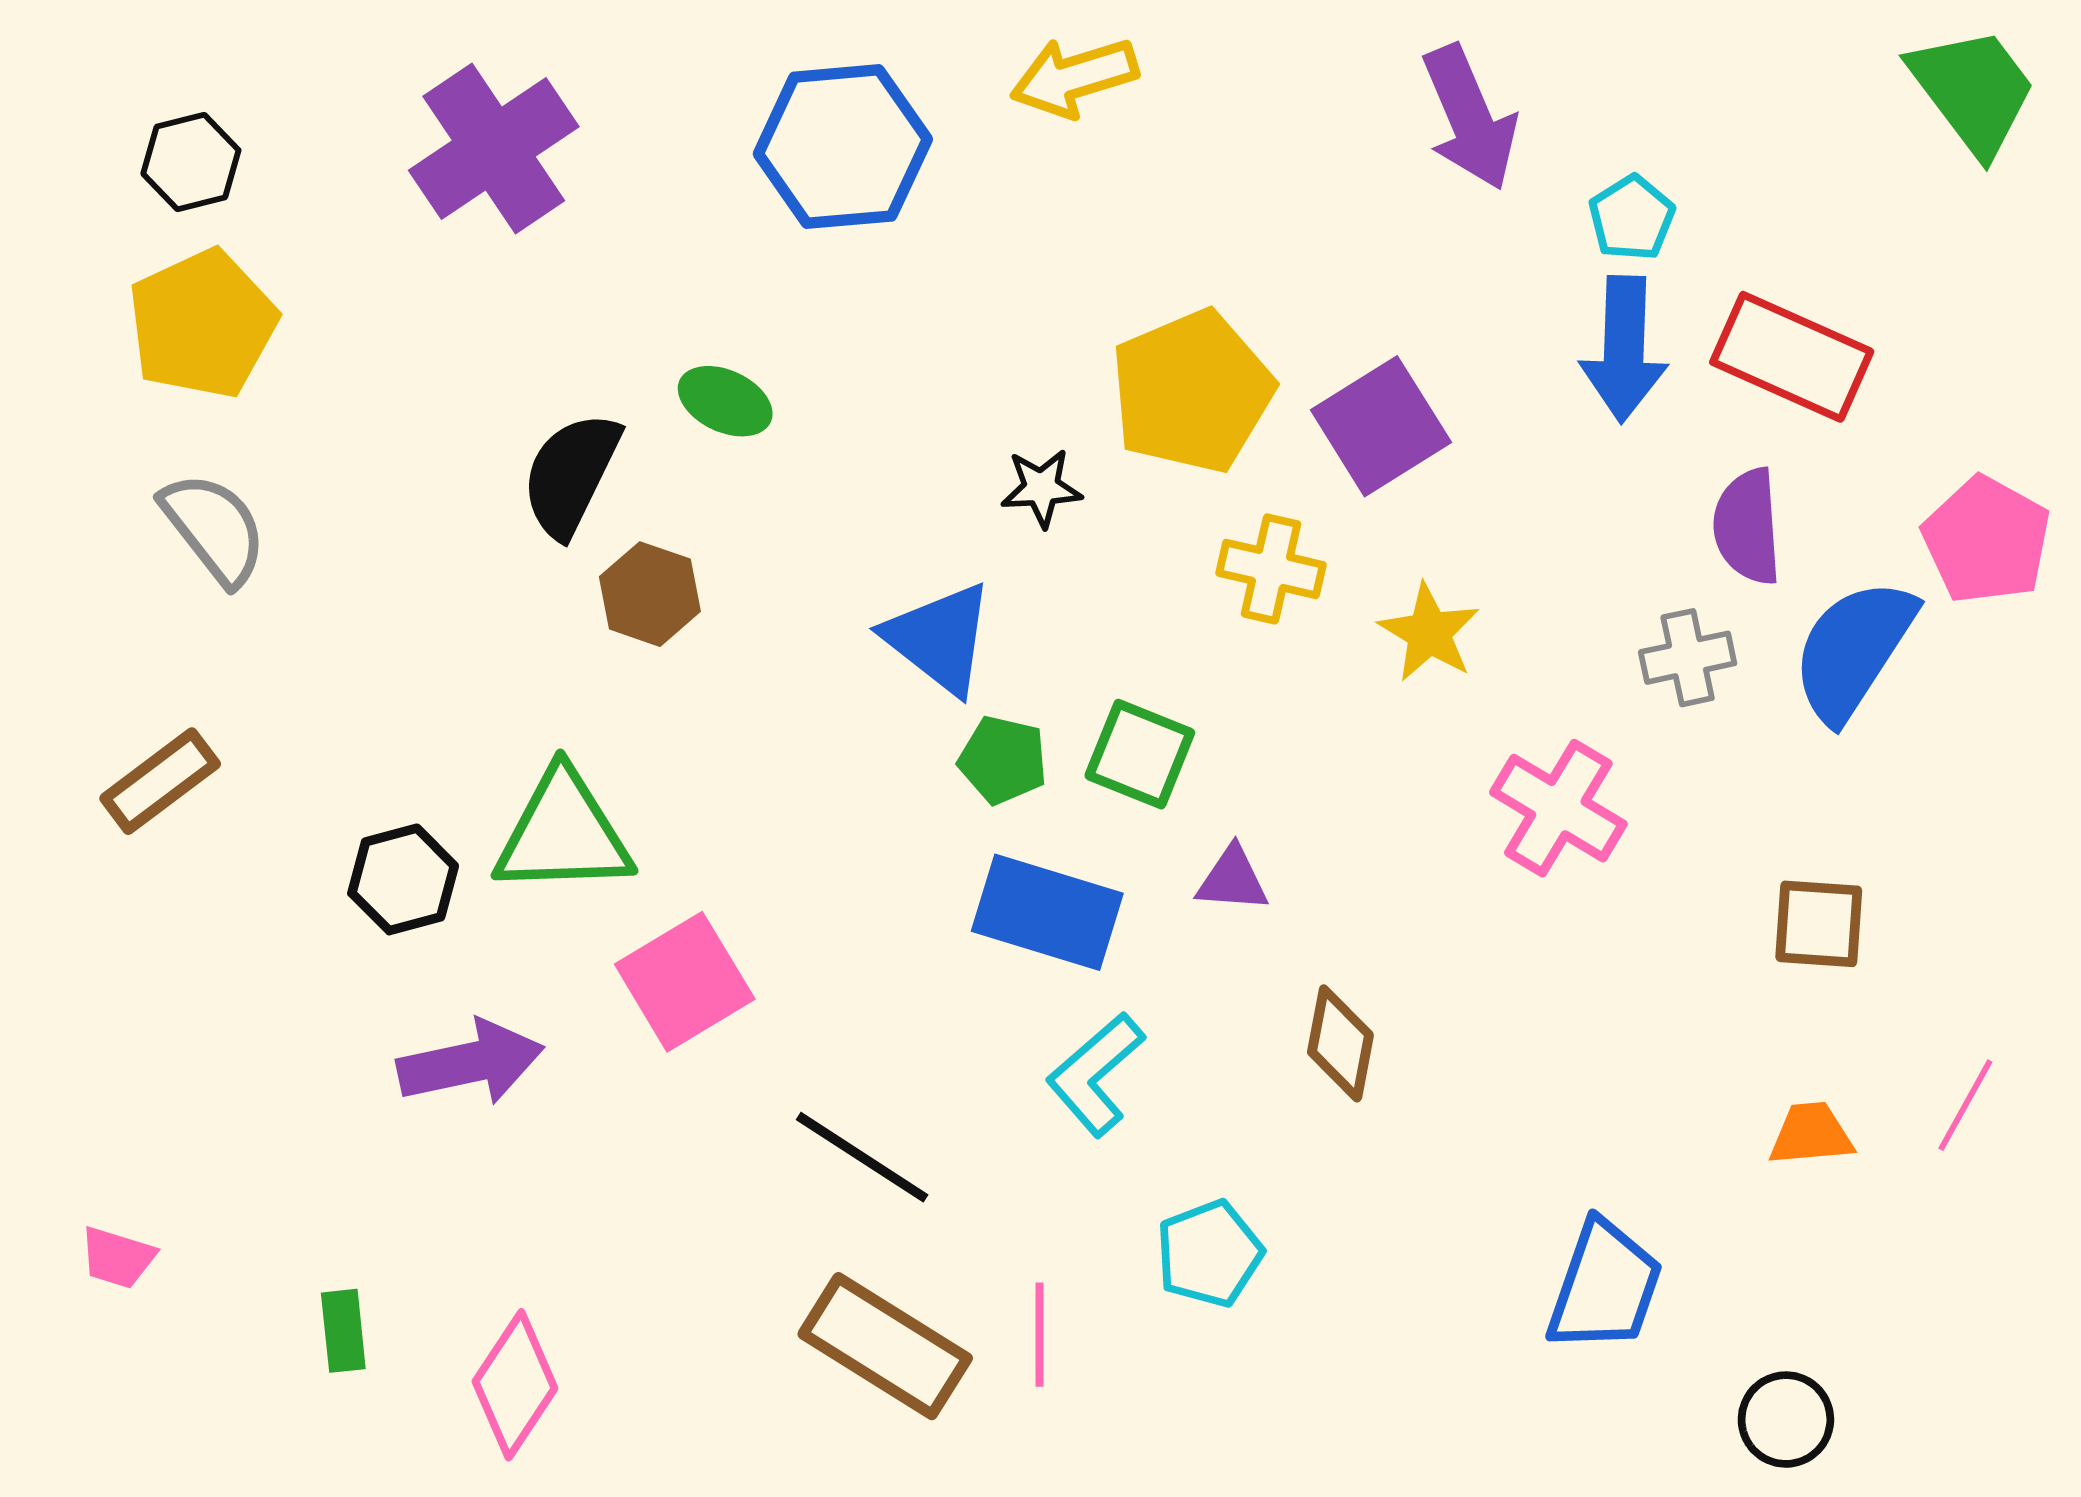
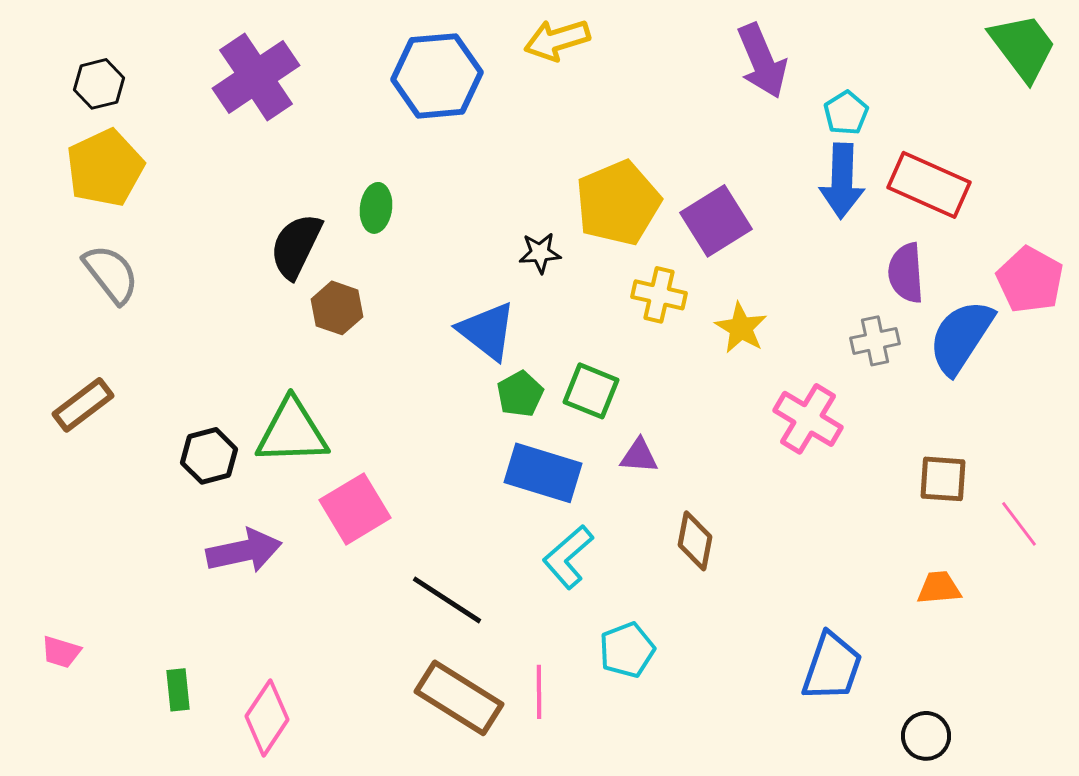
green ellipse: (725, 401) -> (376, 208), turned 72
green pentagon: (1003, 760) -> (520, 394), turned 30
pink line: (1965, 1105) -> (1019, 524), moved, turned -66

